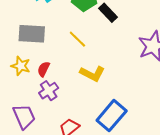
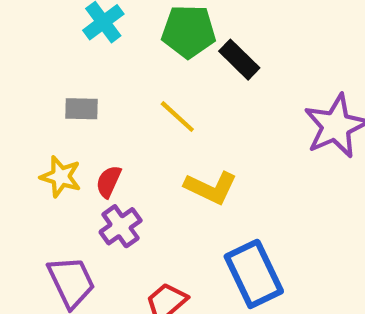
gray rectangle: (32, 34) -> (81, 109), size x0.6
blue rectangle: (112, 116) -> (254, 274), turned -64

